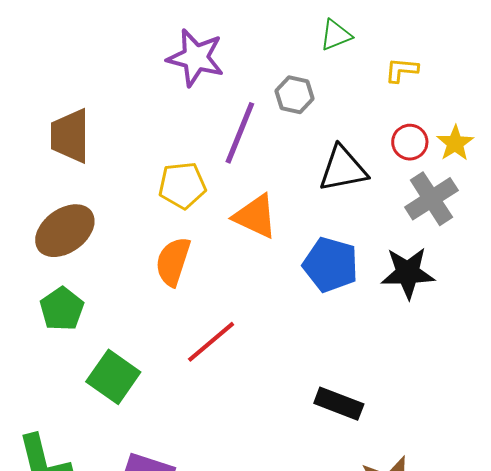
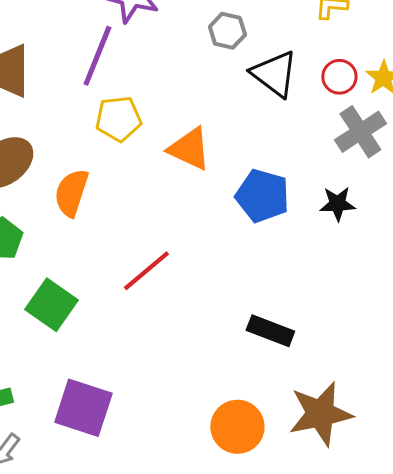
purple line: (240, 133) -> (97, 56), moved
black triangle: (343, 169) -> (274, 74), moved, turned 48
orange semicircle: (173, 262) -> (71, 193), moved
black star: (408, 273) -> (337, 204), size x0.7

